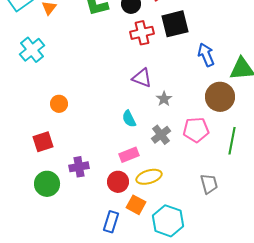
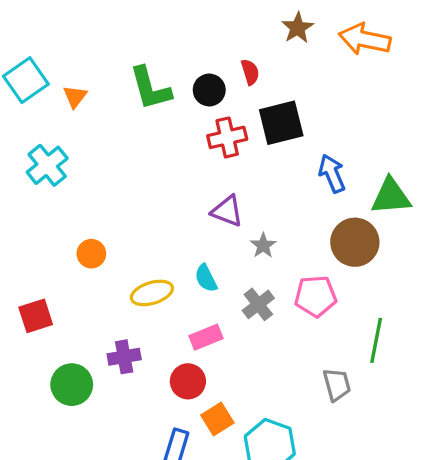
green line: (232, 141) -> (376, 340), moved
red square: (43, 142) -> (36, 316), moved
yellow ellipse: (149, 177) -> (152, 293), moved
orange square: (136, 205) -> (217, 419), turned 30

